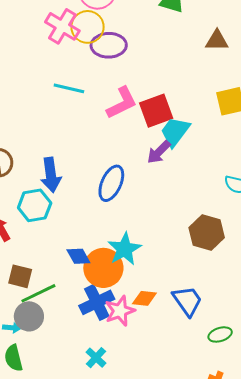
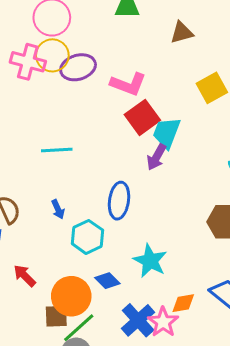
cyan line: (69, 88) -> (57, 150), moved
pink L-shape: (122, 103) -> (128, 84), moved, turned 63
blue arrow: (51, 175) -> (58, 209), size x0.6
cyan hexagon: (35, 205) -> (87, 237), moved
orange circle: (103, 268) -> (71, 296), moved

